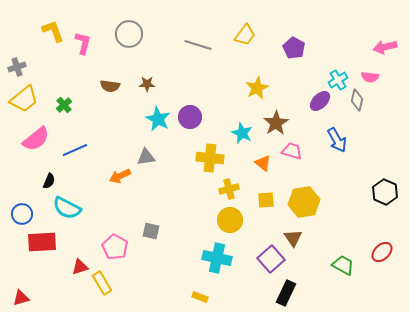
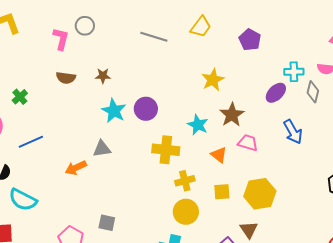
gray circle: (129, 34) -> (85, 26), size x0.7
pink L-shape: (83, 43) -> (61, 39), moved
cyan cross: (338, 80) -> (294, 72), turned 30

